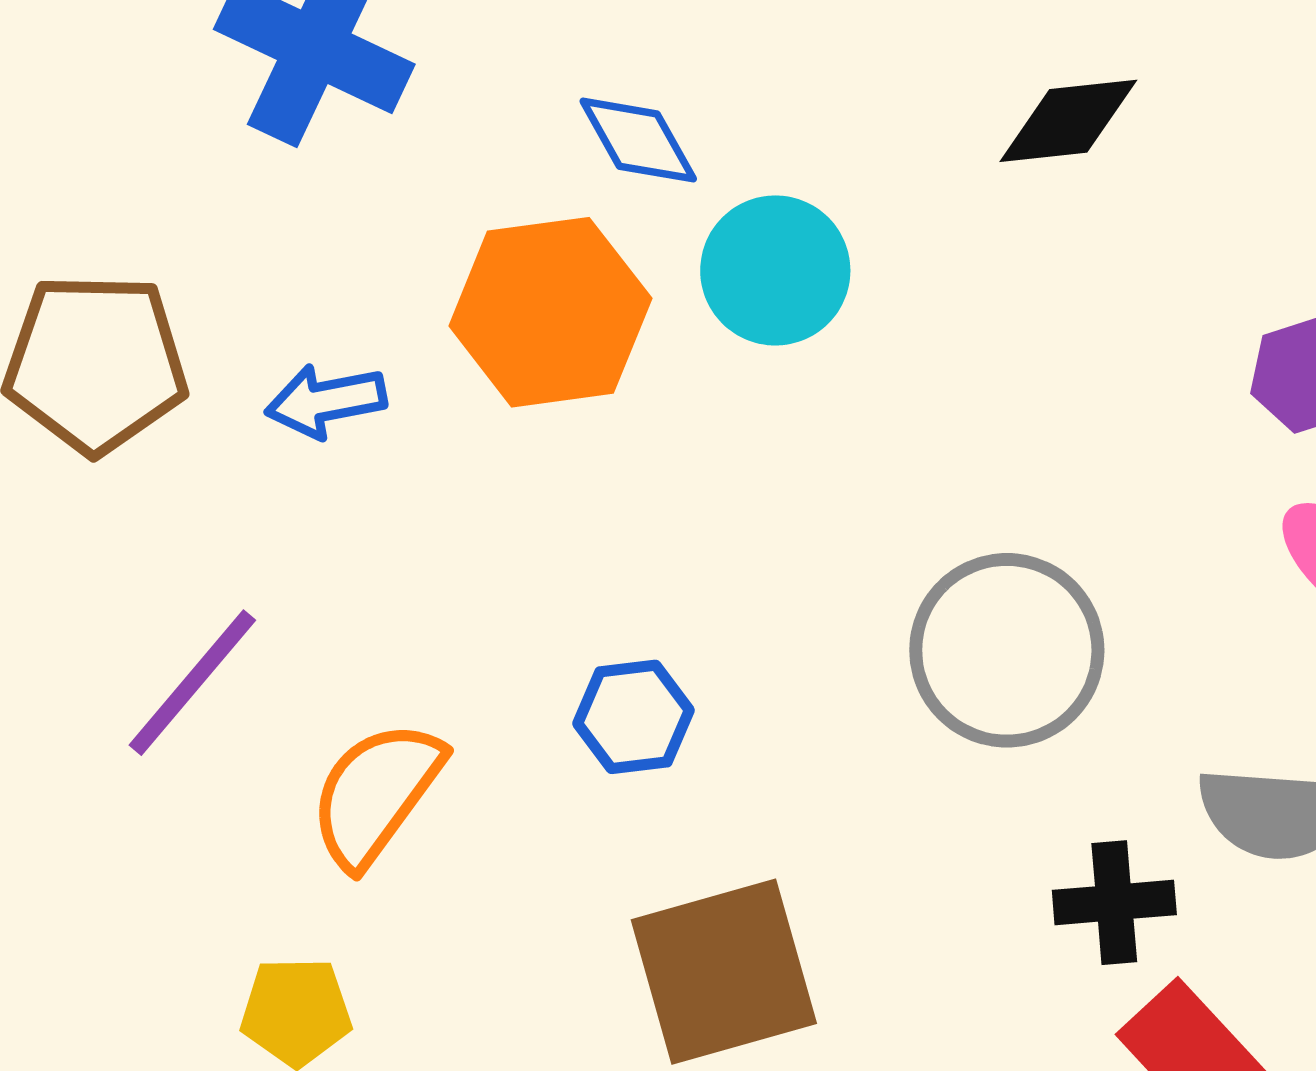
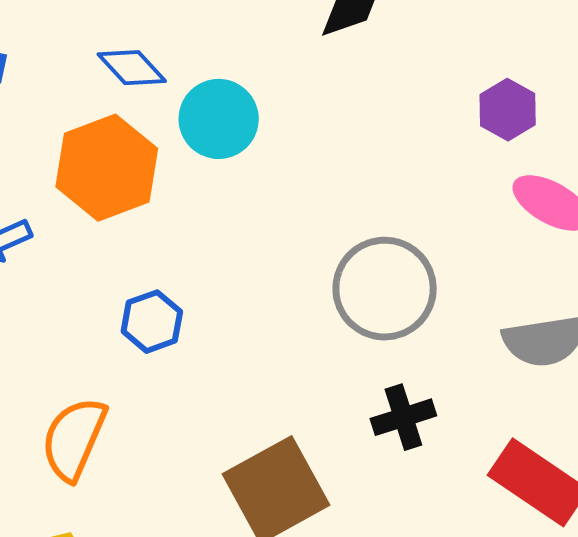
blue hexagon: (633, 717) -> (152, 322), moved
black cross: (1114, 903) -> (403, 417), moved

